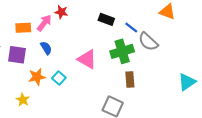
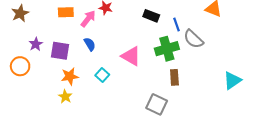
orange rectangle: (23, 28) -> (66, 12), moved
blue line: (131, 28) -> (176, 24), turned 32
orange star: (37, 77) -> (70, 76), moved

